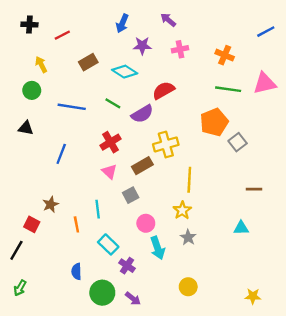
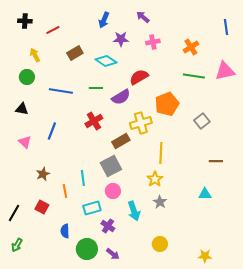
blue line: (266, 32) -> (226, 27), turned -70
orange cross: (225, 55) -> (191, 47), turned 35
green line: (113, 103) -> (96, 88), turned -32
orange pentagon: (214, 122) -> (167, 104), moved
pink triangle: (109, 172) -> (25, 142), moved
gray square: (131, 195) -> (111, 166), size x1.5
pink circle: (146, 223) -> (113, 191), moved
red square: (32, 224) -> (42, 207), moved
cyan rectangle: (108, 244) -> (92, 208), turned -60
yellow star: (253, 296) -> (205, 256), moved

